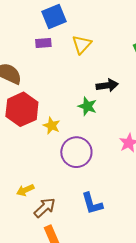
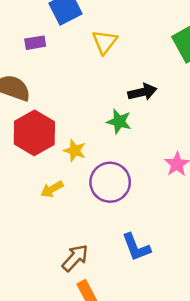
purple rectangle: (43, 43) -> (35, 43), moved
yellow arrow: (25, 190) -> (52, 189), moved

